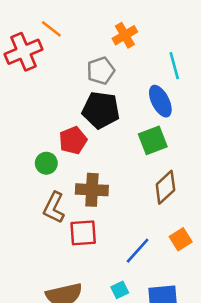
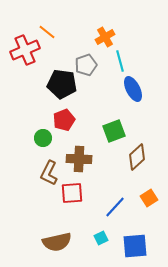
cyan line: (174, 66) -> (120, 61), moved
black pentagon: (101, 110) -> (62, 84), moved
green square: (153, 140) -> (114, 131), moved

